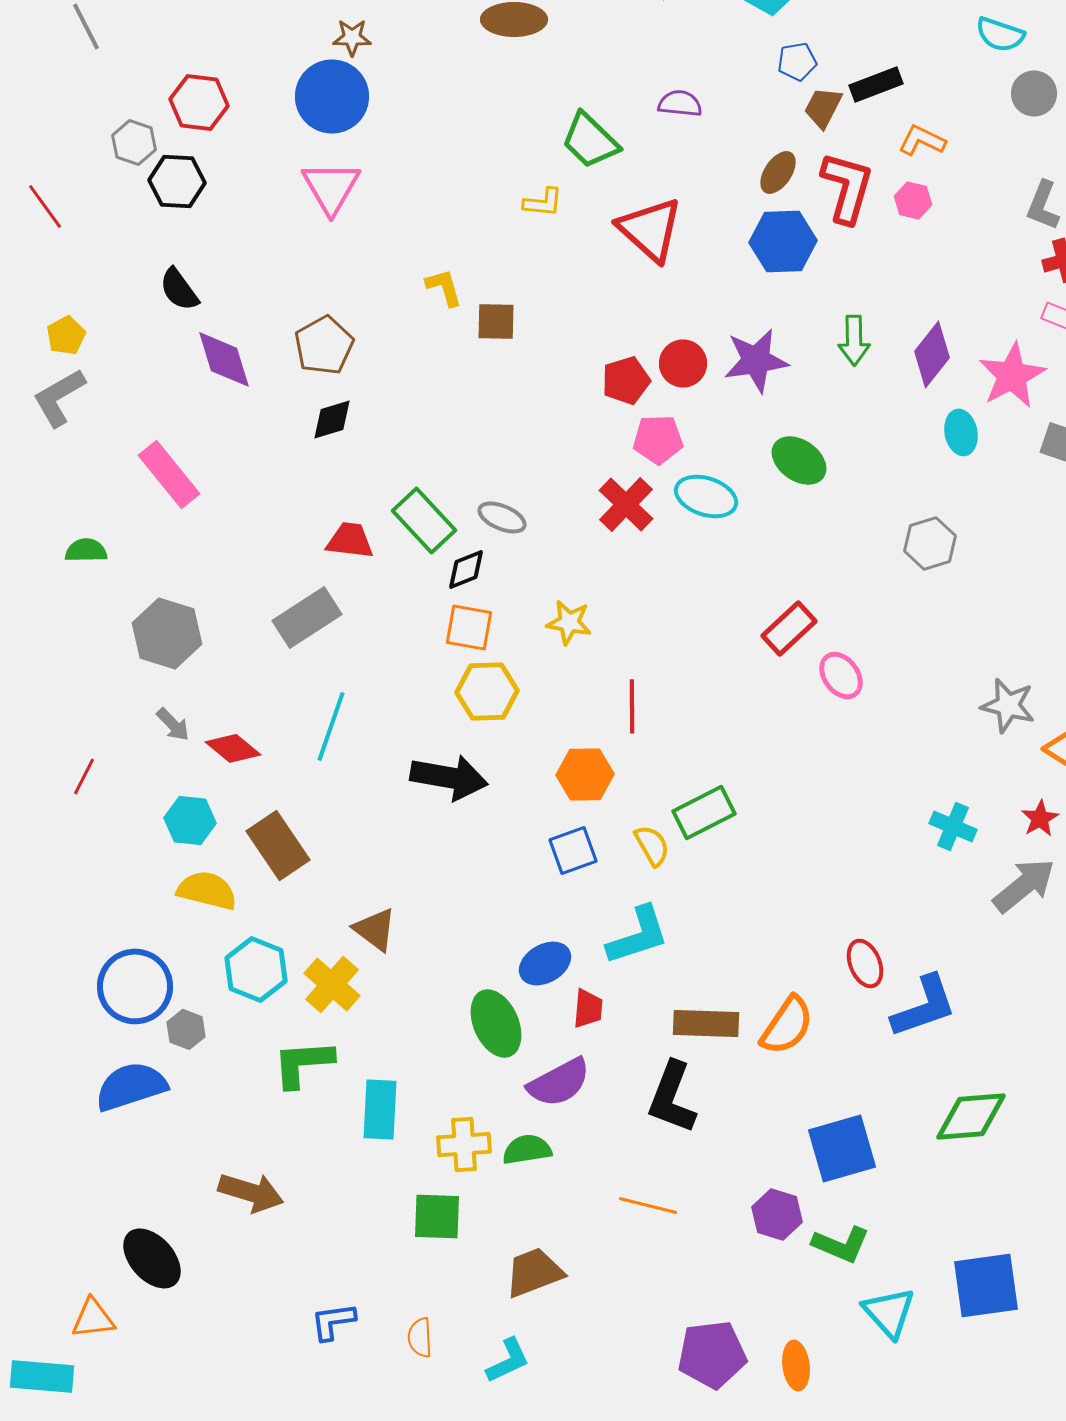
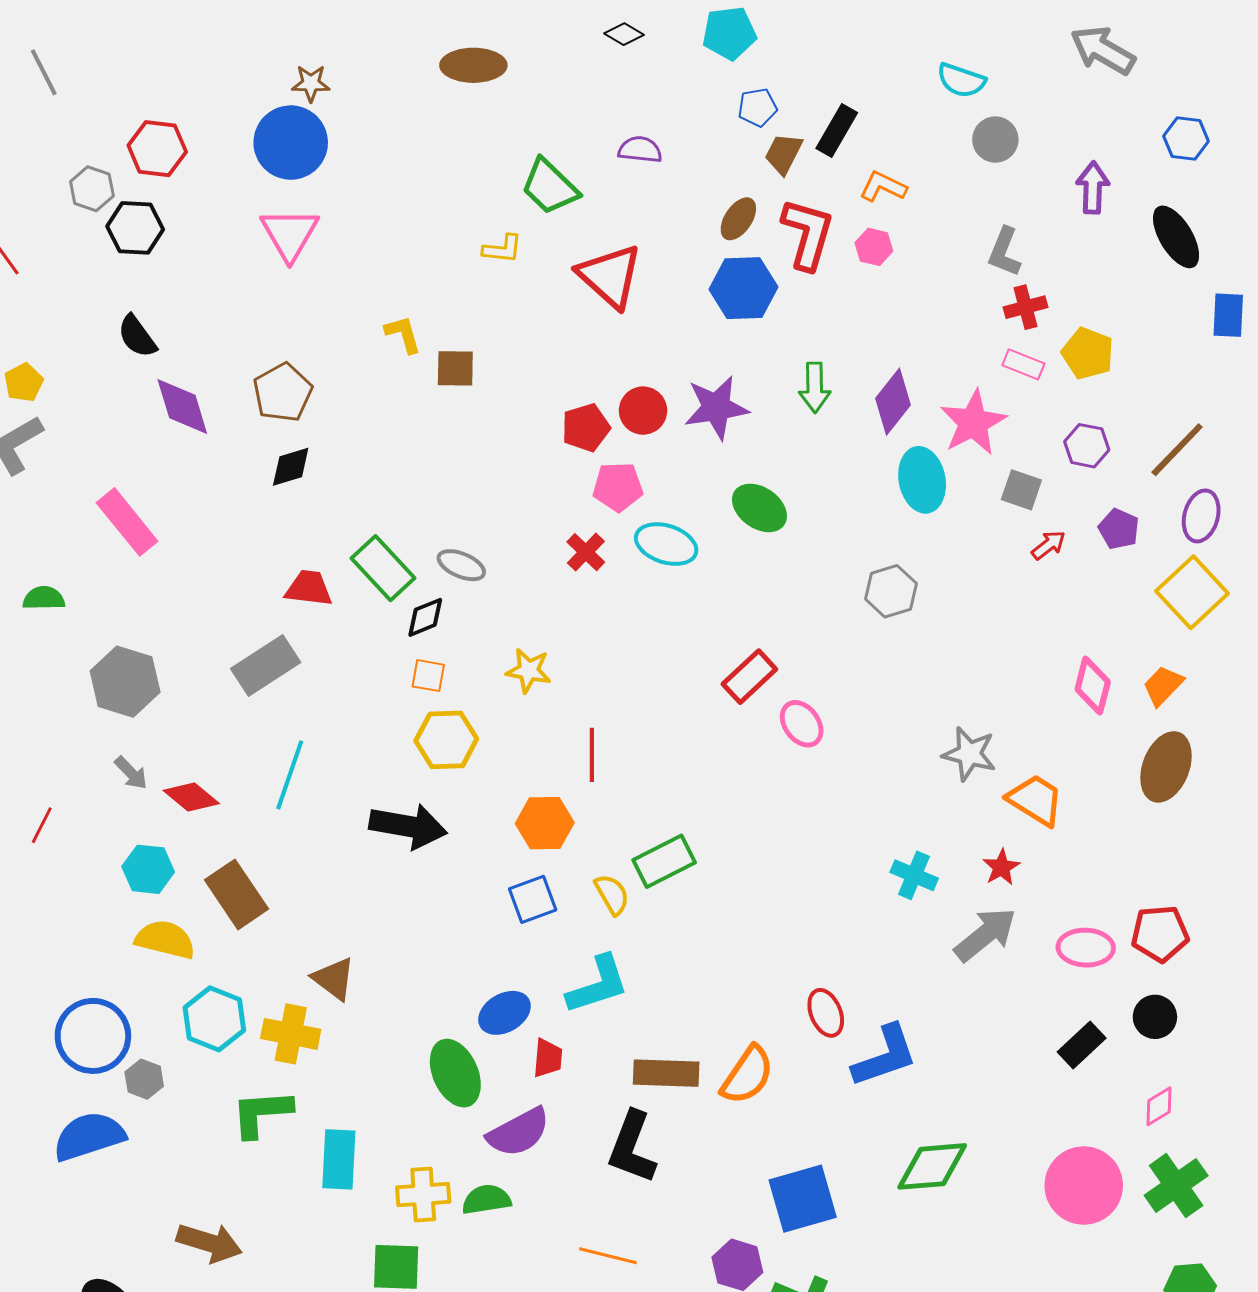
black rectangle: (876, 84) -> (837, 130), turned -39
cyan ellipse: (961, 432) -> (922, 480), size x1.4
red cross: (626, 504) -> (586, 552), size x0.7
orange square: (469, 627) -> (428, 676), size x0.7
yellow cross: (332, 984) -> (291, 1034), turned -30

